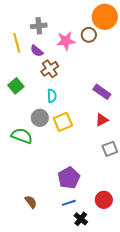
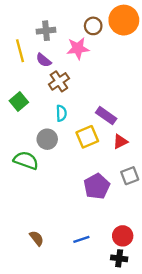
brown circle: (89, 35) -> (93, 26), moved
purple rectangle: (102, 92) -> (106, 116), moved
yellow square: (63, 122) -> (87, 137), moved
purple pentagon: (69, 178) -> (97, 186), moved
black cross: (81, 219) -> (119, 258), moved, turned -32

